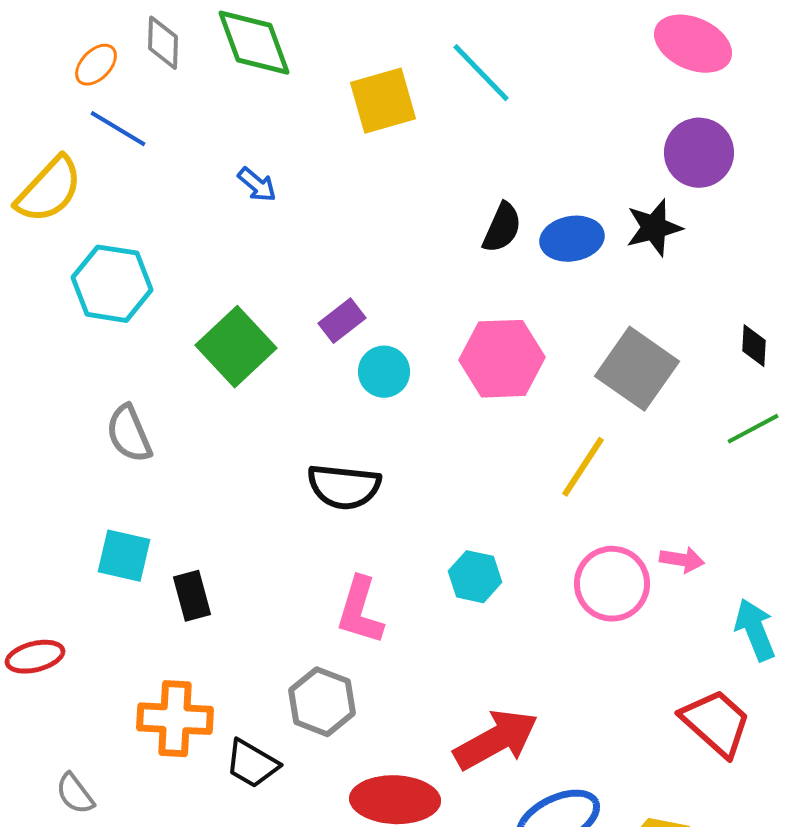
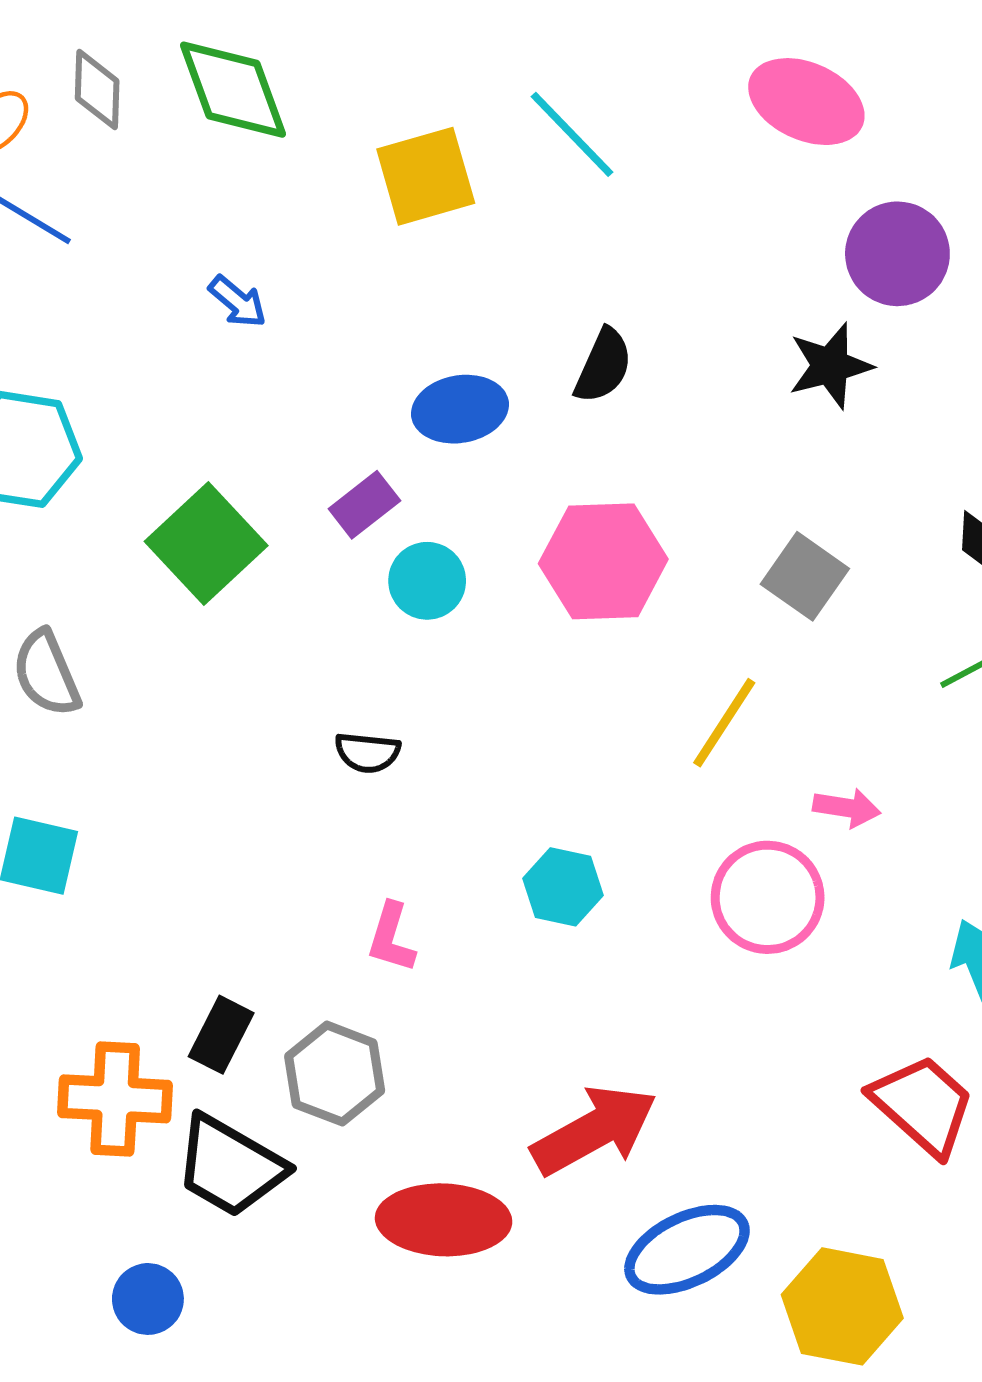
pink ellipse: (693, 44) -> (806, 102), moved
blue ellipse: (572, 239) -> (460, 409), moved
gray square: (637, 369) -> (805, 576), size x0.7
black semicircle: (344, 487) -> (367, 753), size x0.6
pink arrow: (682, 560) -> (847, 808), moved
black rectangle: (192, 596) -> (221, 1035), moved, turned 42
pink L-shape: (360, 611) -> (391, 938), size x0.7
black trapezoid: (252, 764) -> (230, 1166), size x1.4

